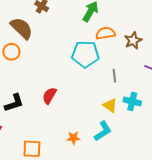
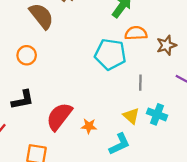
orange circle: (11, 52) -> (27, 55), moved
red semicircle: (49, 96) -> (59, 116), moved, size x1.5
orange star: (73, 138) -> (89, 126), moved

